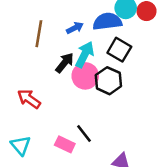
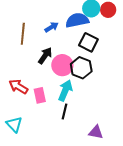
cyan arrow: (85, 54) -> (65, 90), moved
black line: (84, 133) -> (64, 111), turned 56
pink rectangle: (65, 144) -> (40, 95), moved, turned 56

